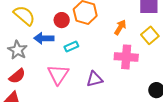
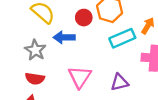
cyan rectangle: (71, 46) -> (122, 38), moved, size x1.6
red semicircle: (17, 76) -> (35, 79), turned 48

